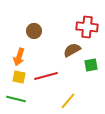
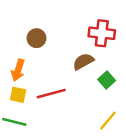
green square: (91, 65) -> (107, 80), turned -32
yellow line: (68, 101) -> (108, 121), moved

